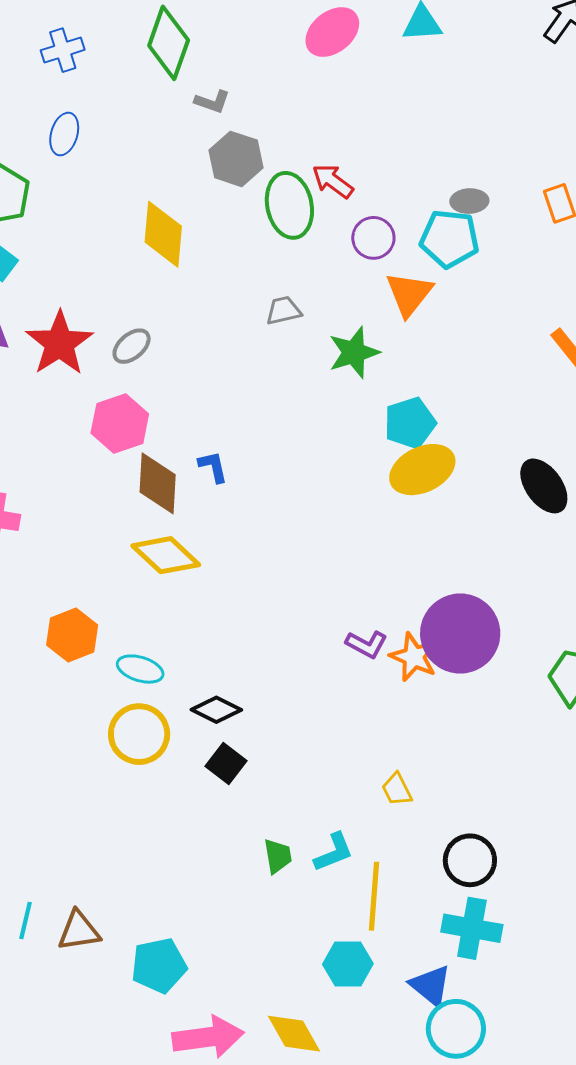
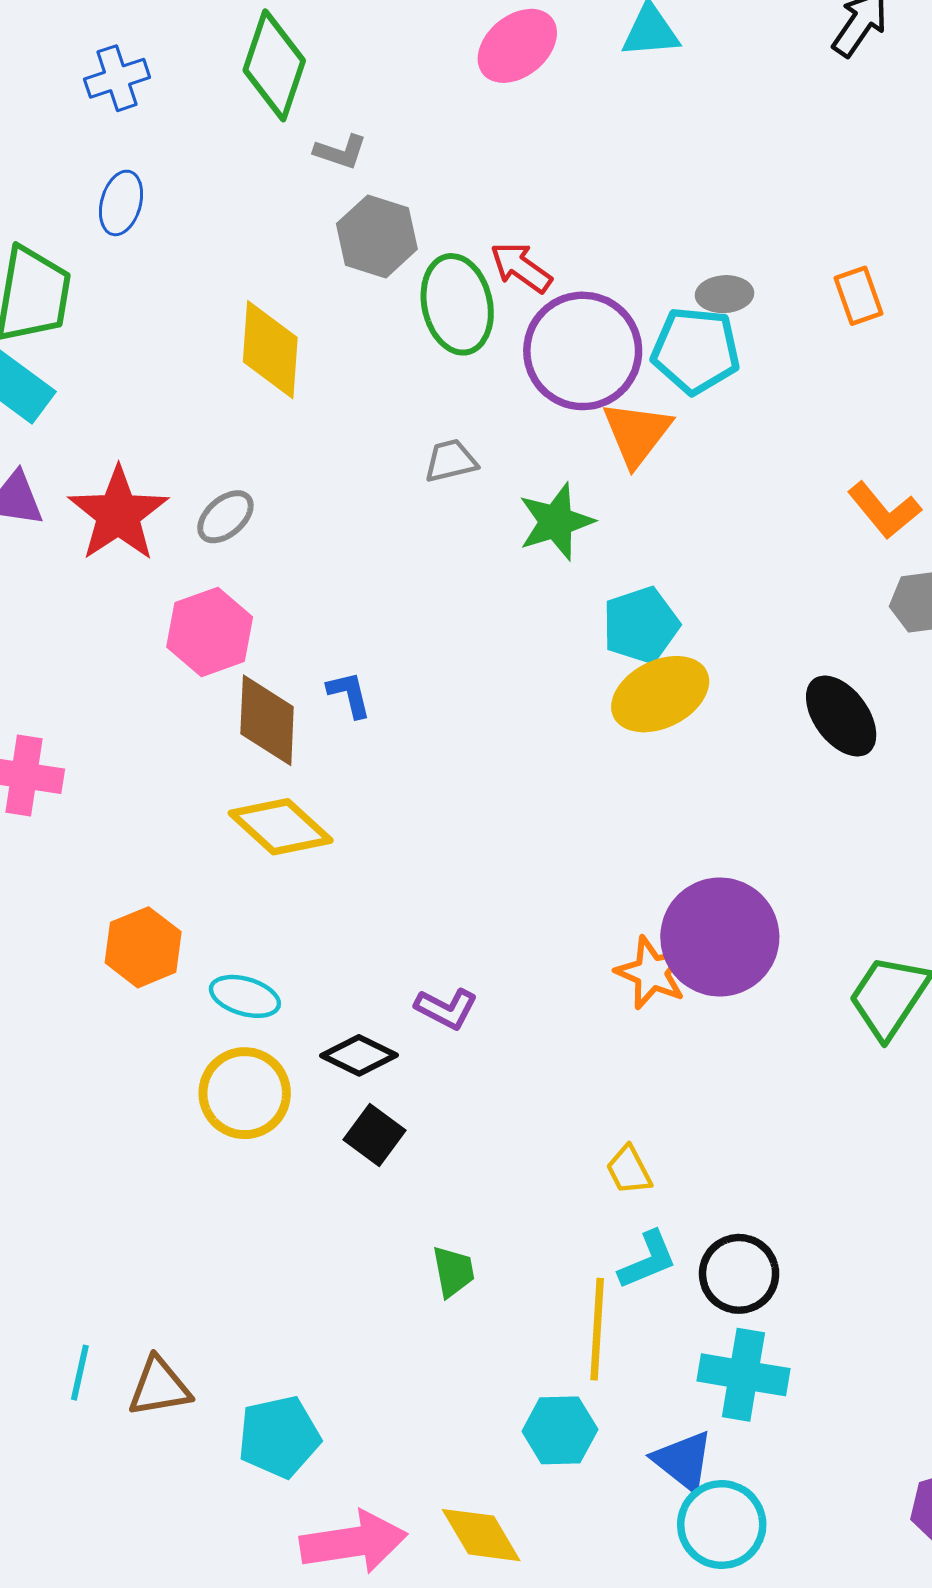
purple circle: (373, 238) -> (583, 351), size x1.8
purple L-shape: (366, 644) -> (446, 1008), moved
cyan L-shape: (334, 852) -> (648, 1260), moved

